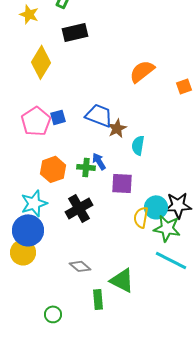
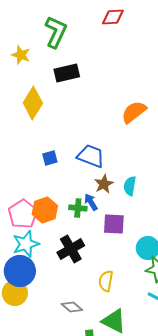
pink pentagon: (36, 121) -> (23, 214), moved
brown star: (117, 128) -> (104, 184), moved
yellow semicircle: (141, 217) -> (106, 281), moved

